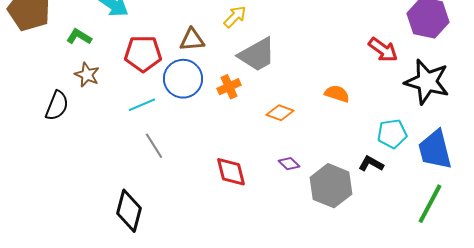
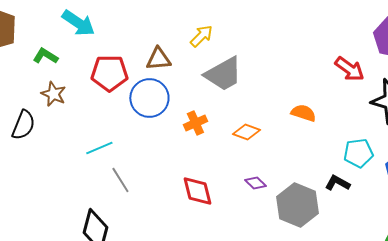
orange cross: (229, 87) -> (195, 123), moved
cyan line: (142, 105) -> (99, 148), moved
gray line: (154, 146) -> (120, 180), moved

